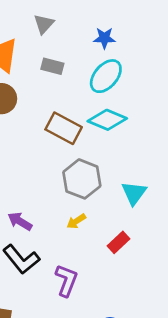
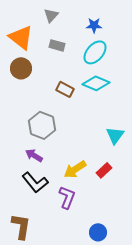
brown rectangle: (64, 128) -> (65, 89), size x0.7
gray hexagon: (82, 179) -> (42, 125), moved
yellow arrow: (76, 221) -> (75, 169), moved, size x1.6

